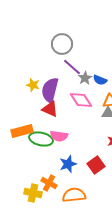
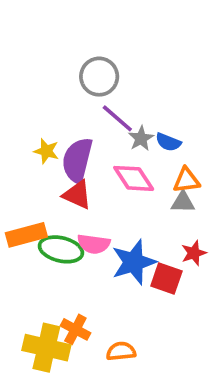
blue star: (68, 164) -> (134, 262), moved, size x1.4
red square: (96, 165) -> (166, 278), moved, turned -36
yellow cross: (33, 193) -> (46, 348), size x1.4
orange semicircle: (74, 195) -> (121, 351), size x0.7

